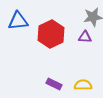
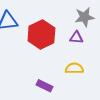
yellow semicircle: (83, 85) -> (74, 68), moved

